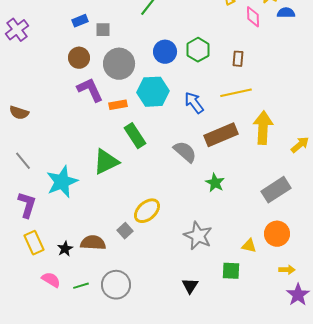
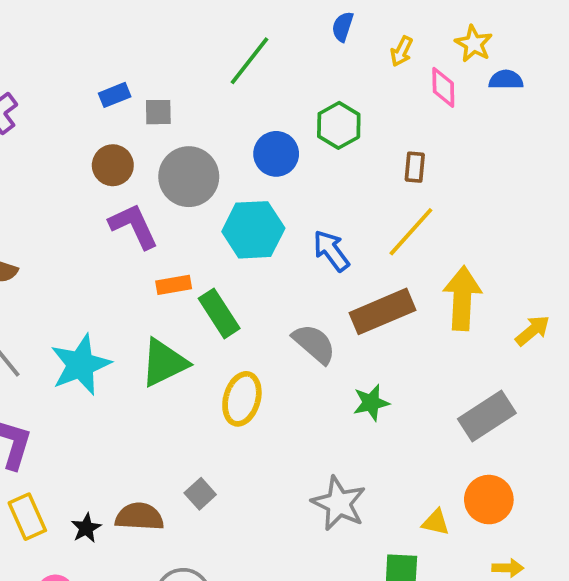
green hexagon: (198, 50) -> (339, 125), moved
yellow line: (236, 93) -> (411, 232), turned -36
orange rectangle: (118, 105) -> (174, 285), moved
cyan star: (62, 182) -> (80, 365), moved
green star: (215, 183) -> (371, 403), turned 30
yellow ellipse: (147, 211) -> (242, 399), moved, turned -32

